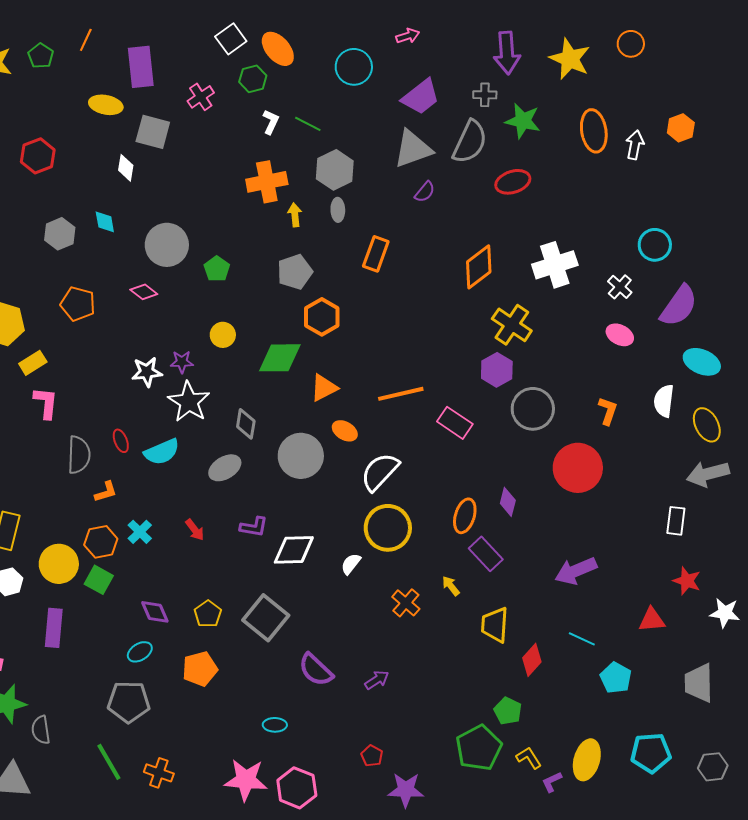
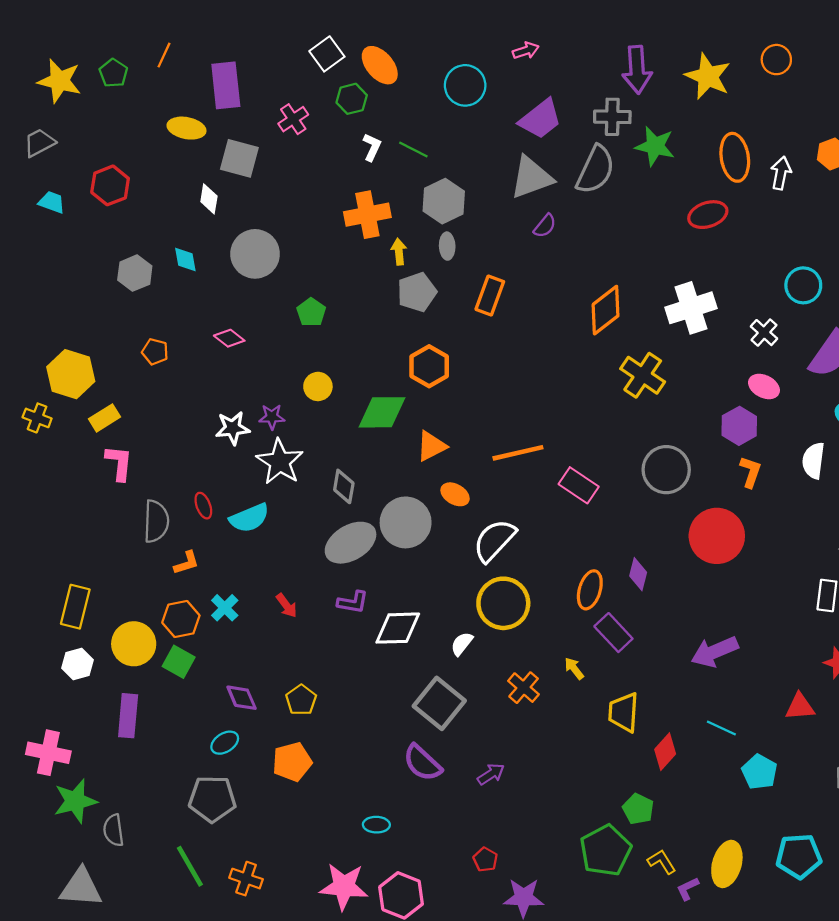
gray cross: (485, 95) -> (612, 117), size x1.4
red ellipse: (513, 182) -> (708, 215), moved
gray circle: (167, 245) -> (255, 254), moved
gray pentagon: (295, 272) -> (417, 292), moved
orange pentagon: (78, 304) -> (155, 352), size x0.7
purple hexagon: (497, 370) -> (739, 426), moved
gray ellipse: (225, 468) -> (351, 543), moved, size x1.4
gray square: (266, 618) -> (439, 703), moved

